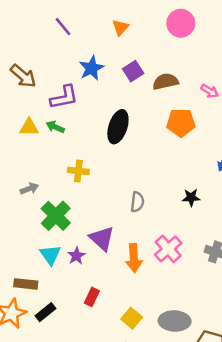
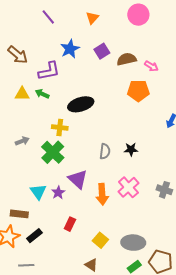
pink arrow: (210, 91) -> (151, 66), moved
black ellipse: (118, 127) -> (81, 104), moved, turned 55
black star: (191, 197) -> (131, 149), moved
green cross: (56, 216) -> (53, 152), moved

